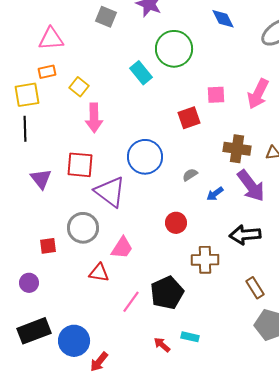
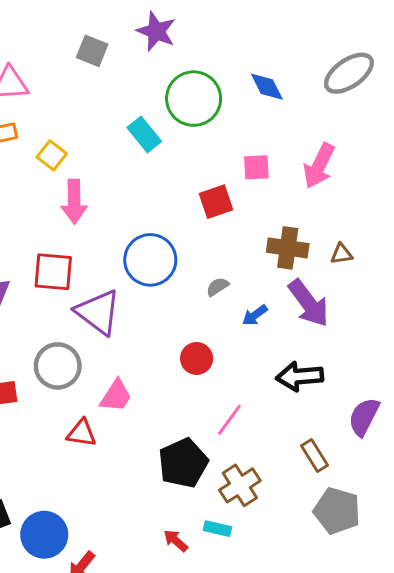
blue diamond: (223, 19) -> (267, 87), moved
brown cross: (205, 260) -> (240, 485), moved, turned -32
pink line: (131, 302) -> (229, 420), moved

